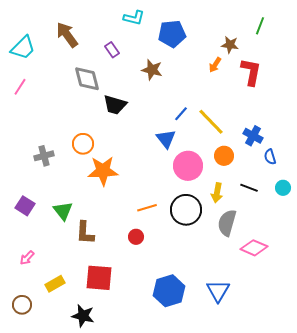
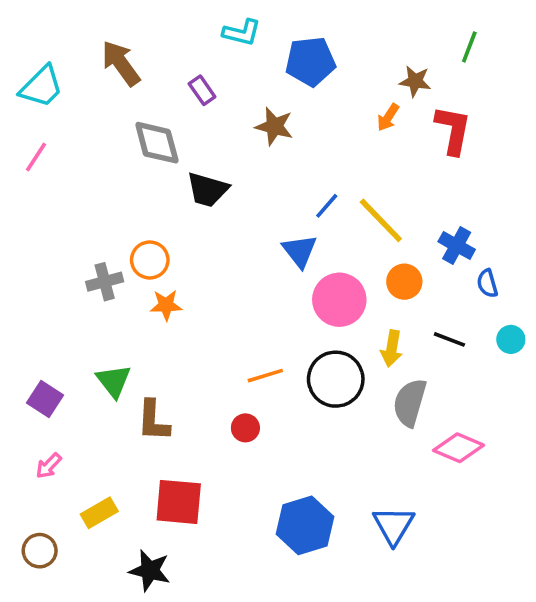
gray cross: (44, 156) -> (105, 282), moved
orange star: (103, 171) -> (166, 305), moved, size x0.6
purple square: (25, 206) -> (45, 399), moved

